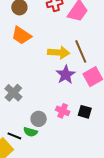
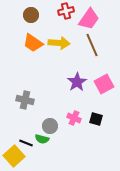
brown line: (81, 51) -> (92, 45), moved
yellow arrow: (59, 52) -> (59, 43), moved
gray cross: (13, 93) -> (25, 100), turned -30

